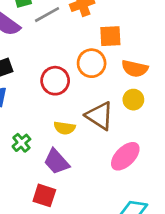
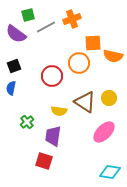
orange semicircle: (135, 69) -> (113, 56), moved
yellow circle: (133, 100) -> (109, 98), moved
purple trapezoid: (56, 162) -> (53, 136), turned 50

